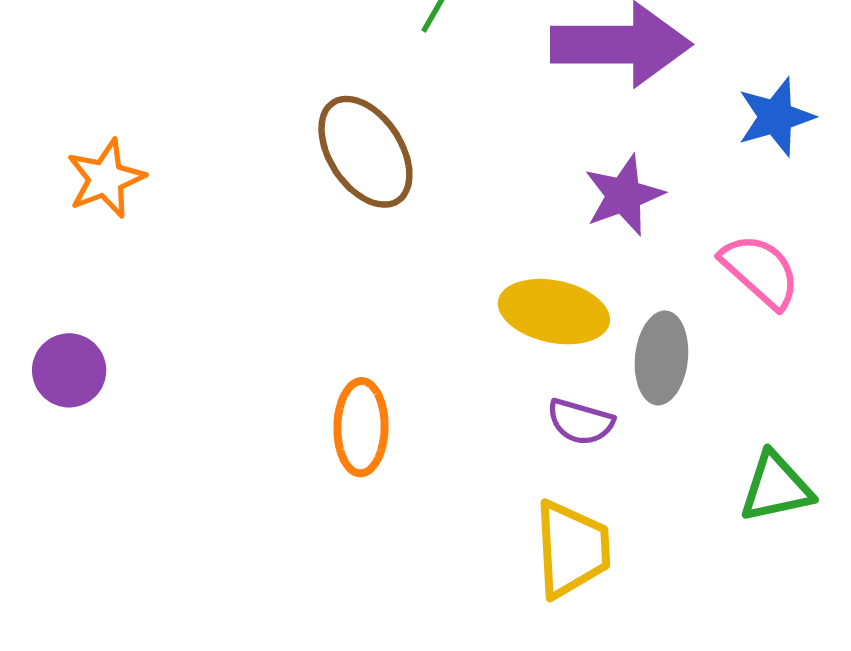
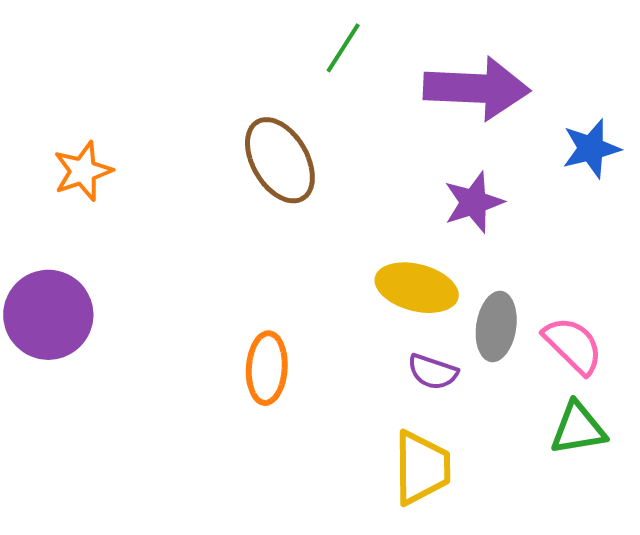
pink semicircle: (760, 271) -> (573, 345), moved
purple circle: (69, 370) -> (48, 315), size x1.6

